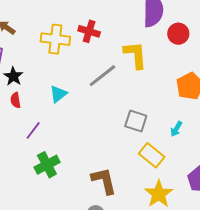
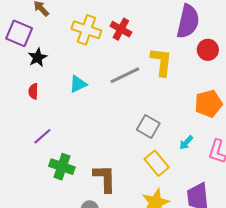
red semicircle: (16, 100) -> (33, 91), moved
purple line: (33, 130) -> (42, 136), moved
green cross: (47, 165) -> (62, 167), moved, turned 35

